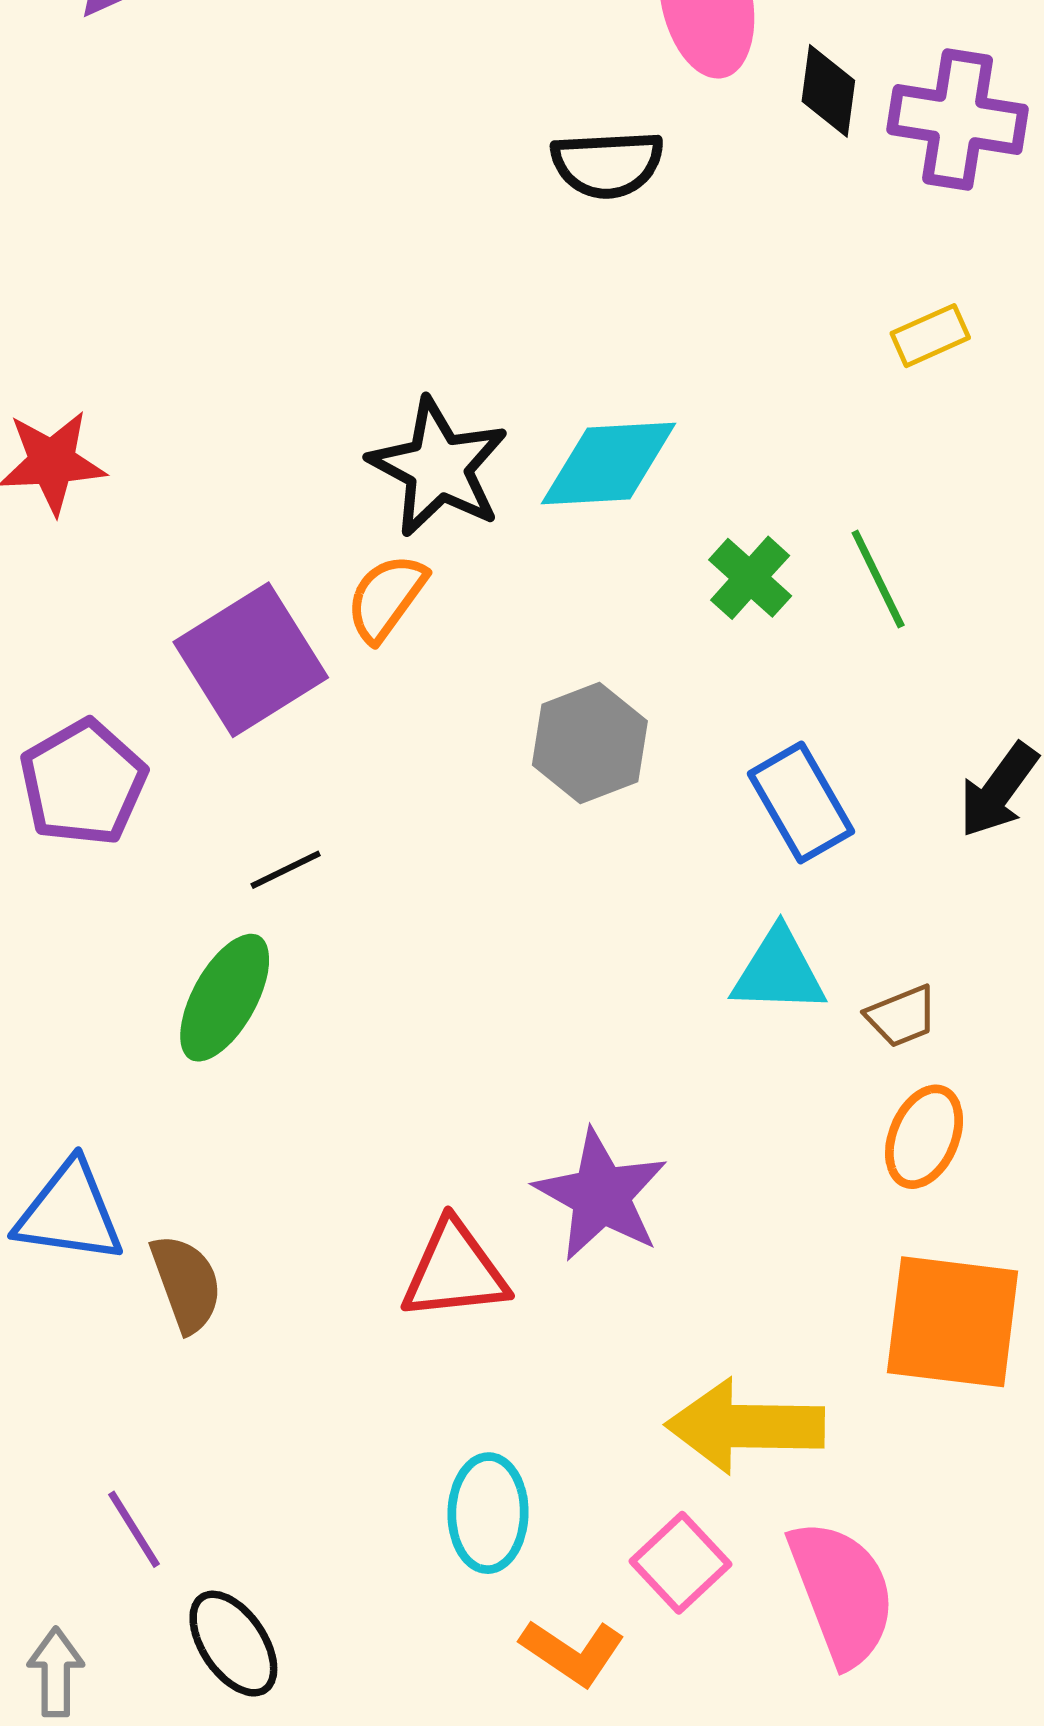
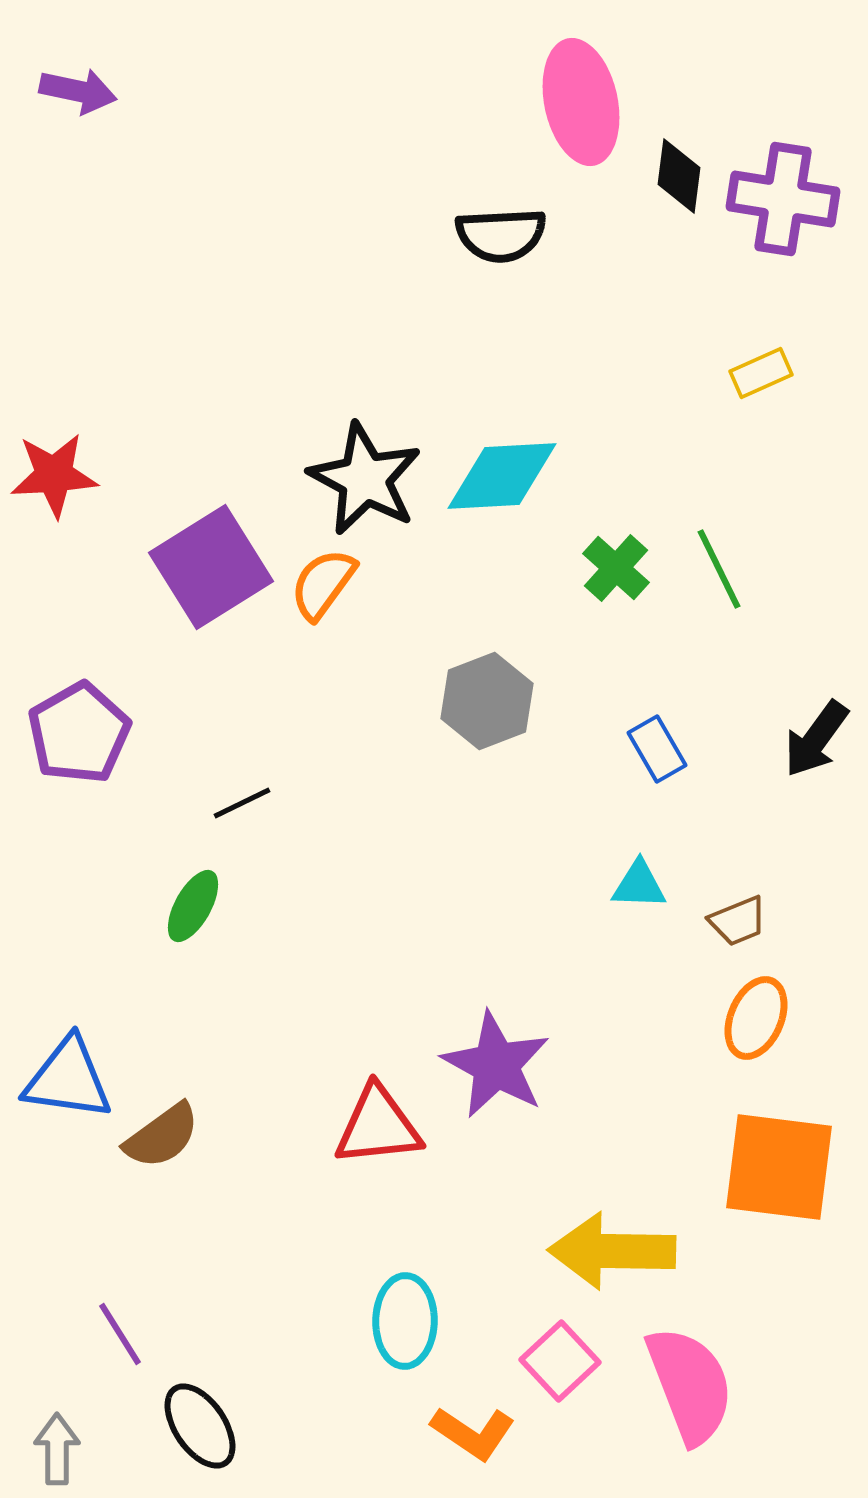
purple square: (251, 660) -> (211, 567), moved
blue rectangle: (801, 803) -> (657, 749), size x0.7
cyan triangle: (779, 972) -> (639, 885), size x0.7
green ellipse: (225, 998) -> (193, 906), size x0.7
brown semicircle: (186, 1283) -> (162, 1136), turned 74

